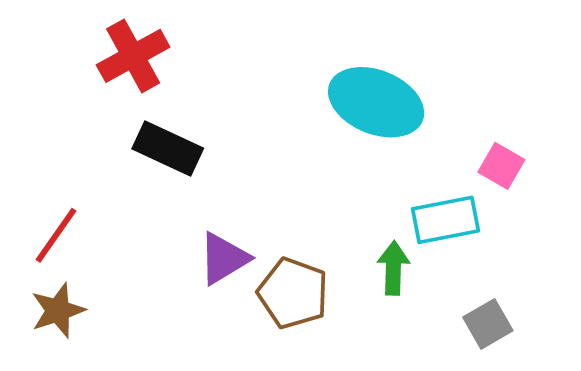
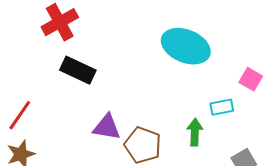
cyan rectangle: (445, 220) -> (222, 107), size x0.7
purple triangle: (224, 258) -> (107, 127), turned 40

